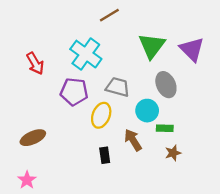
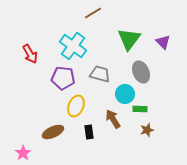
purple triangle: (192, 49) -> (163, 42), size x0.7
yellow ellipse: (101, 115) -> (76, 106), moved
brown ellipse: (33, 138) -> (53, 132), moved

